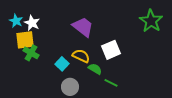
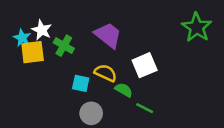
cyan star: (16, 21) -> (22, 38), moved
green cross: (31, 53) -> (64, 46), moved
cyan square: (62, 64) -> (81, 83), turned -32

